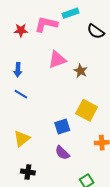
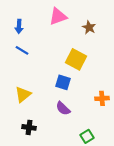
brown star: (81, 71) -> (89, 27), moved
yellow square: (87, 110) -> (76, 59), moved
blue square: (62, 126) -> (63, 82), turned 35

